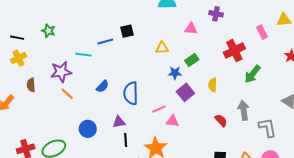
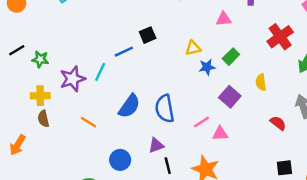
green star: (48, 31) -> (40, 59), moved
black line: (17, 38) -> (17, 50), moved, turned -32
cyan line: (84, 55) -> (100, 72), turned -63
yellow cross: (18, 58) -> (40, 96), moved, turned 35
purple star: (61, 72) -> (72, 79), moved
blue star: (175, 73) -> (207, 67), moved
blue semicircle: (102, 86) -> (129, 106), size x1.5

